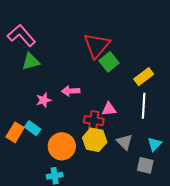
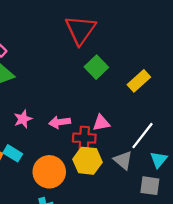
red triangle: (97, 45) -> (80, 30), moved
pink arrow: (71, 91) -> (60, 122), moved
white line: (144, 106) -> (143, 136), moved, turned 40

